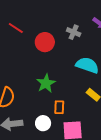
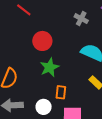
red circle: (45, 42) -> (42, 41), moved

